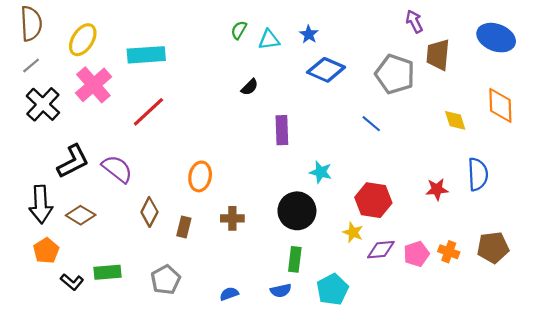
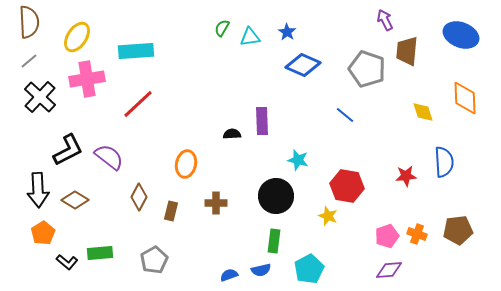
pink cross: (93, 85) -> (87, 79), turned 32
black semicircle: (250, 87) -> (232, 134), moved, turned -138
purple diamond: (381, 250) -> (389, 270), moved
blue semicircle: (229, 294) -> (229, 275), moved

